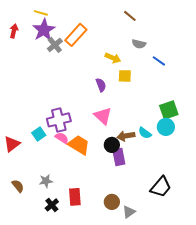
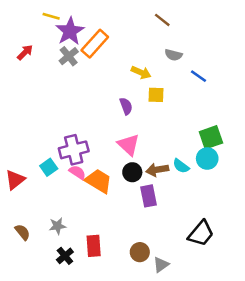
purple star: (44, 30) -> (70, 31), moved
red arrow: (14, 31) -> (25, 52), moved, turned 32
black circle: (112, 145) -> (132, 172), moved

